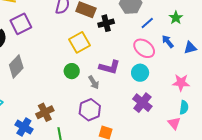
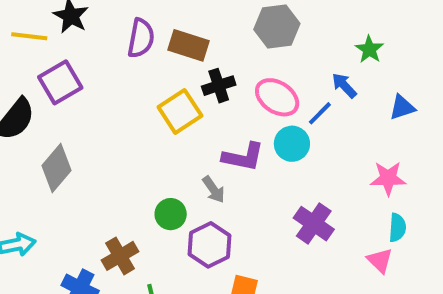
black cross: (106, 23) -> (219, 86), moved
blue line: (147, 23) -> (320, 113), moved
blue arrow: (168, 41) -> (344, 85), moved
pink ellipse: (144, 48) -> (277, 97), moved
green circle: (72, 71) -> (171, 214), moved
cyan circle: (140, 73) -> (292, 144), moved

